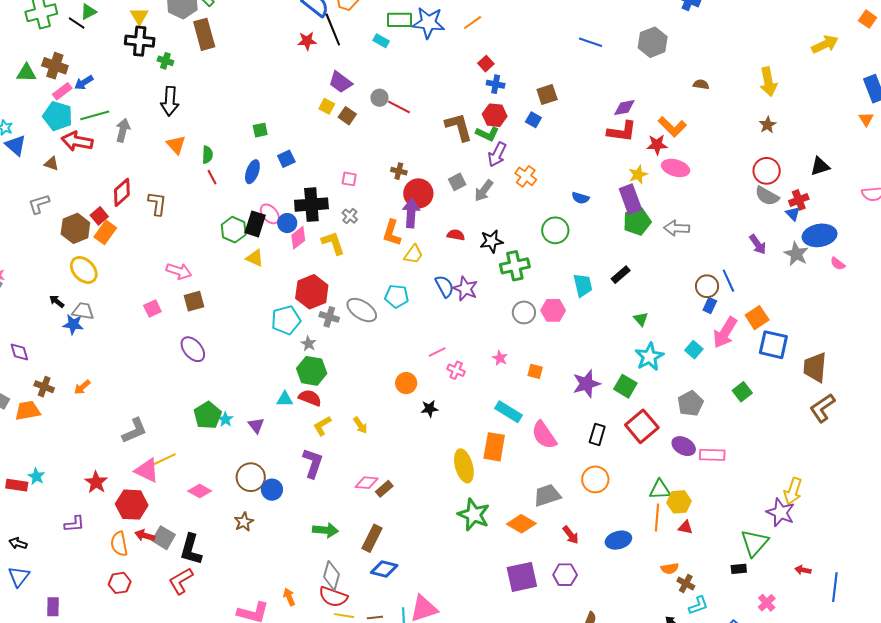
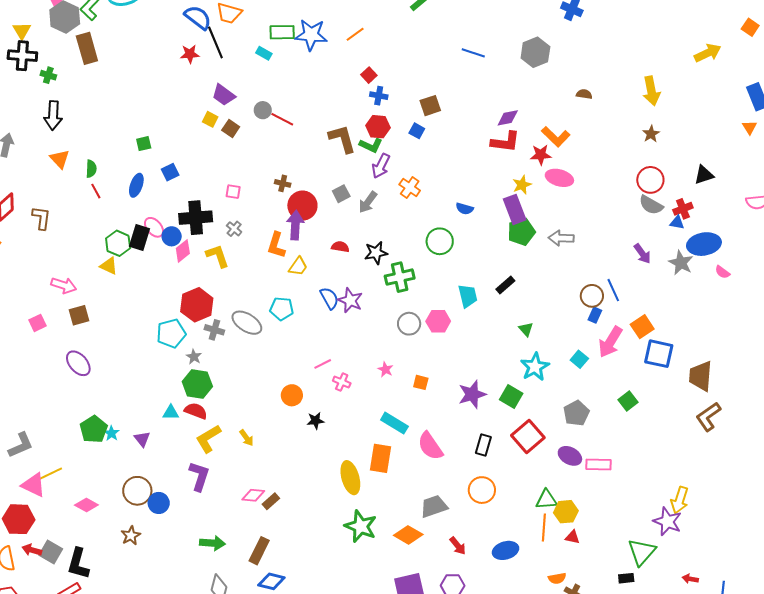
blue triangle: (793, 214) -> (677, 222), turned -35
yellow triangle: (255, 258) -> (109, 266), moved
yellow L-shape: (322, 426) -> (208, 439), size x1.4

